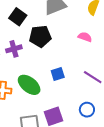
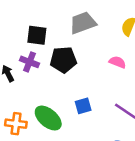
black square: (18, 17) -> (37, 35), turned -30
purple cross: (14, 49) -> (29, 62), moved, turned 35

